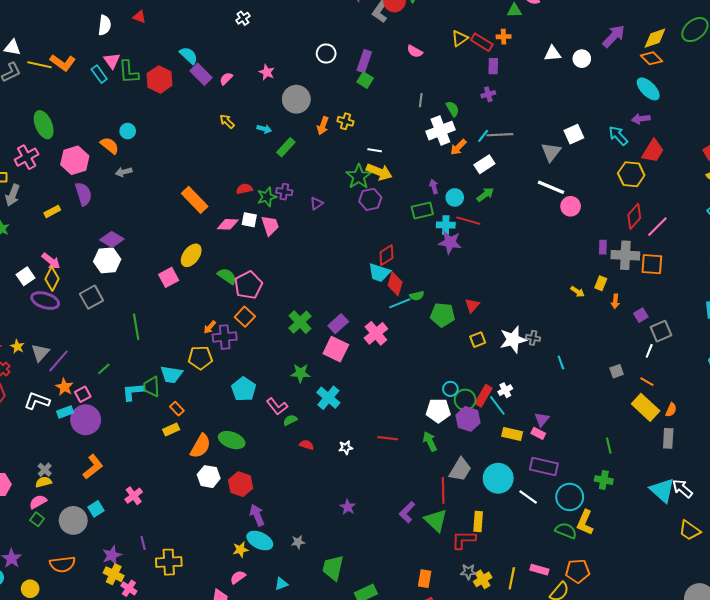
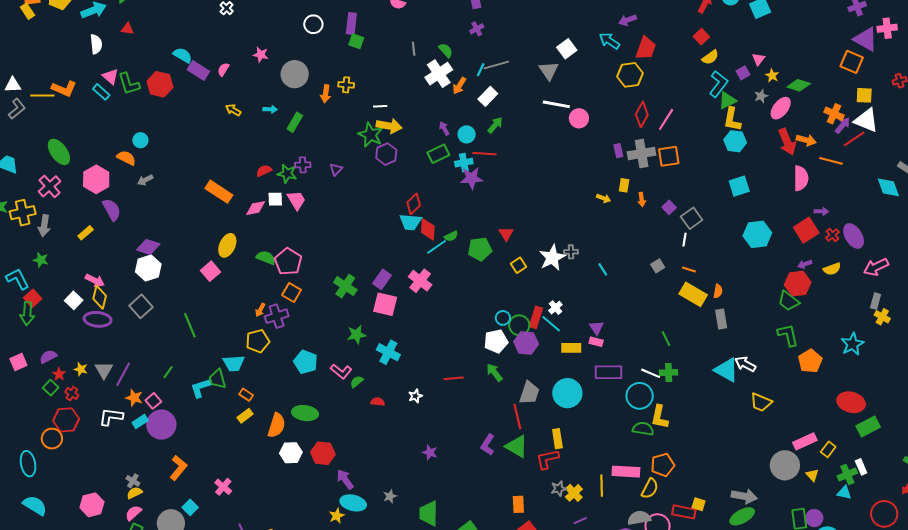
green star: (267, 197) -> (287, 174), turned -30
white line: (528, 497) -> (651, 373), moved
pink rectangle: (539, 570) -> (626, 472), size x1.5

